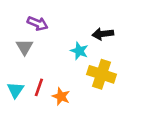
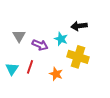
purple arrow: (38, 23) -> (40, 45), moved
orange star: (61, 96) -> (56, 74), moved

